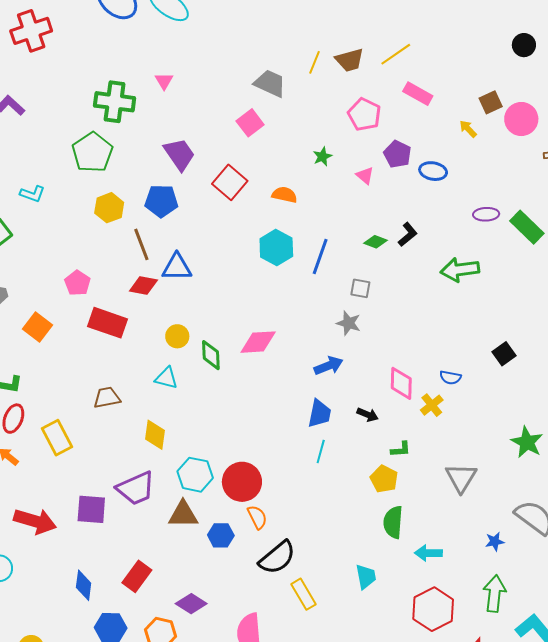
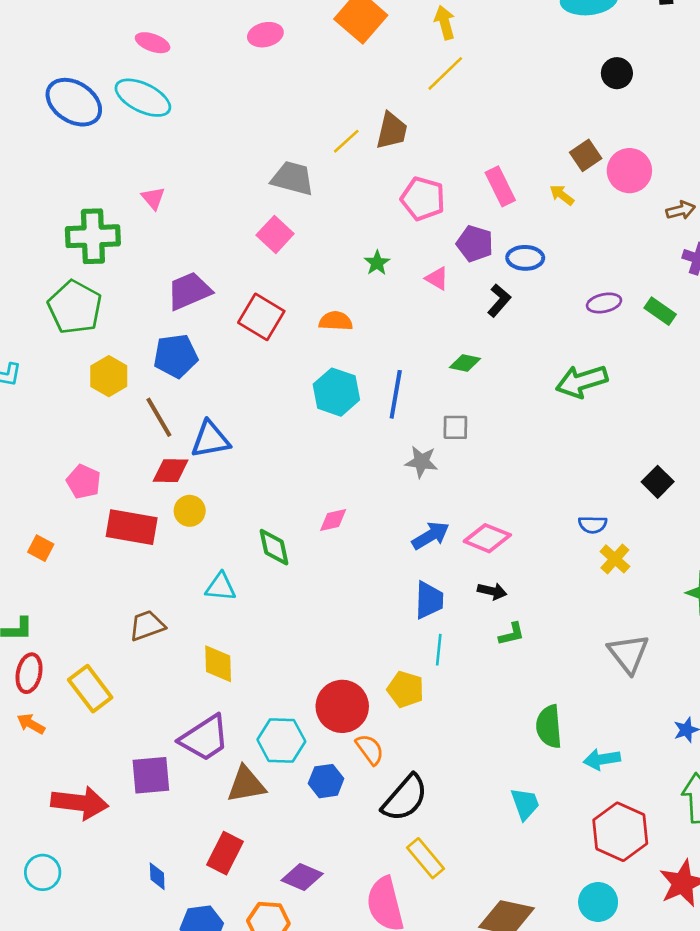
yellow line: (396, 54) -> (445, 73), moved
brown trapezoid: (350, 60) -> (392, 131), turned -52
yellow line: (315, 62) -> (346, 141), turned 35
pink rectangle: (418, 94) -> (500, 186), moved, turned 44
purple trapezoid: (179, 154) -> (189, 291), turned -69
green rectangle: (527, 227) -> (660, 311), size x0.7
black L-shape: (408, 234) -> (499, 300), moved
gray star: (349, 323) -> (421, 462), moved
orange square: (37, 327) -> (41, 548), size x0.7
yellow circle: (177, 336) -> (190, 511), moved
pink diamond: (258, 342) -> (333, 520), size x0.6
pink diamond: (401, 383) -> (487, 538), moved, turned -60
yellow cross: (432, 405) -> (615, 559), moved
green L-shape: (401, 449) -> (512, 634), moved
cyan hexagon: (195, 475) -> (281, 741), moved
yellow pentagon: (384, 479) -> (406, 689), moved
brown triangle: (183, 514) -> (246, 784), moved
blue diamond: (84, 585) -> (157, 876), size x0.7
yellow rectangle: (303, 594) -> (426, 858), moved

